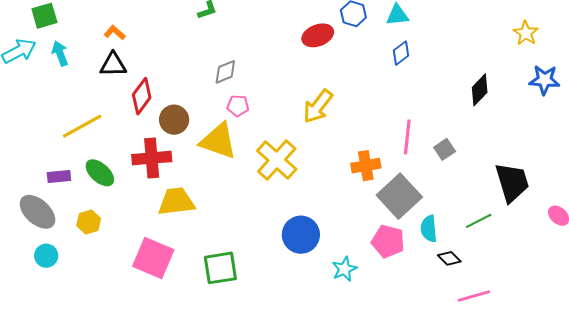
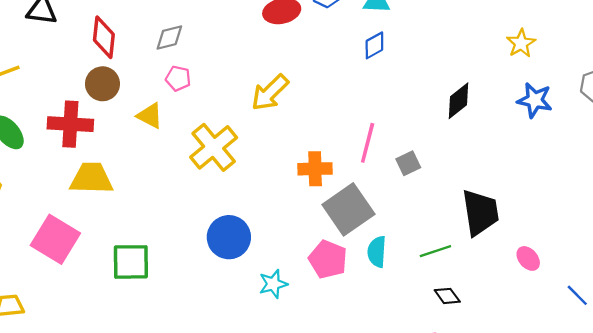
red diamond: (142, 96) -> (104, 37), moved, turned -39
yellow triangle: (218, 141) -> (150, 116), size x0.6
black diamond: (449, 258) -> (447, 296), moved

